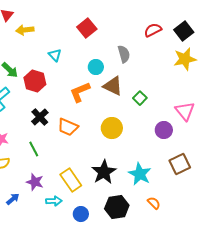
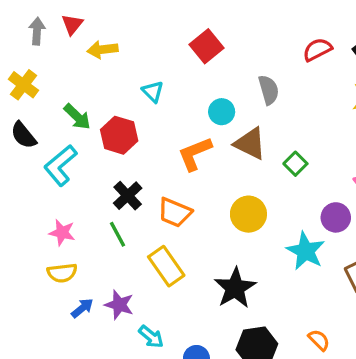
green line: (34, 149) -> (118, 234), moved
cyan star: (140, 174) -> (306, 251), moved
yellow rectangle: (71, 180) -> (166, 266), moved
blue arrow: (13, 199) -> (82, 308), moved
cyan arrow: (54, 201) -> (151, 337), turned 42

